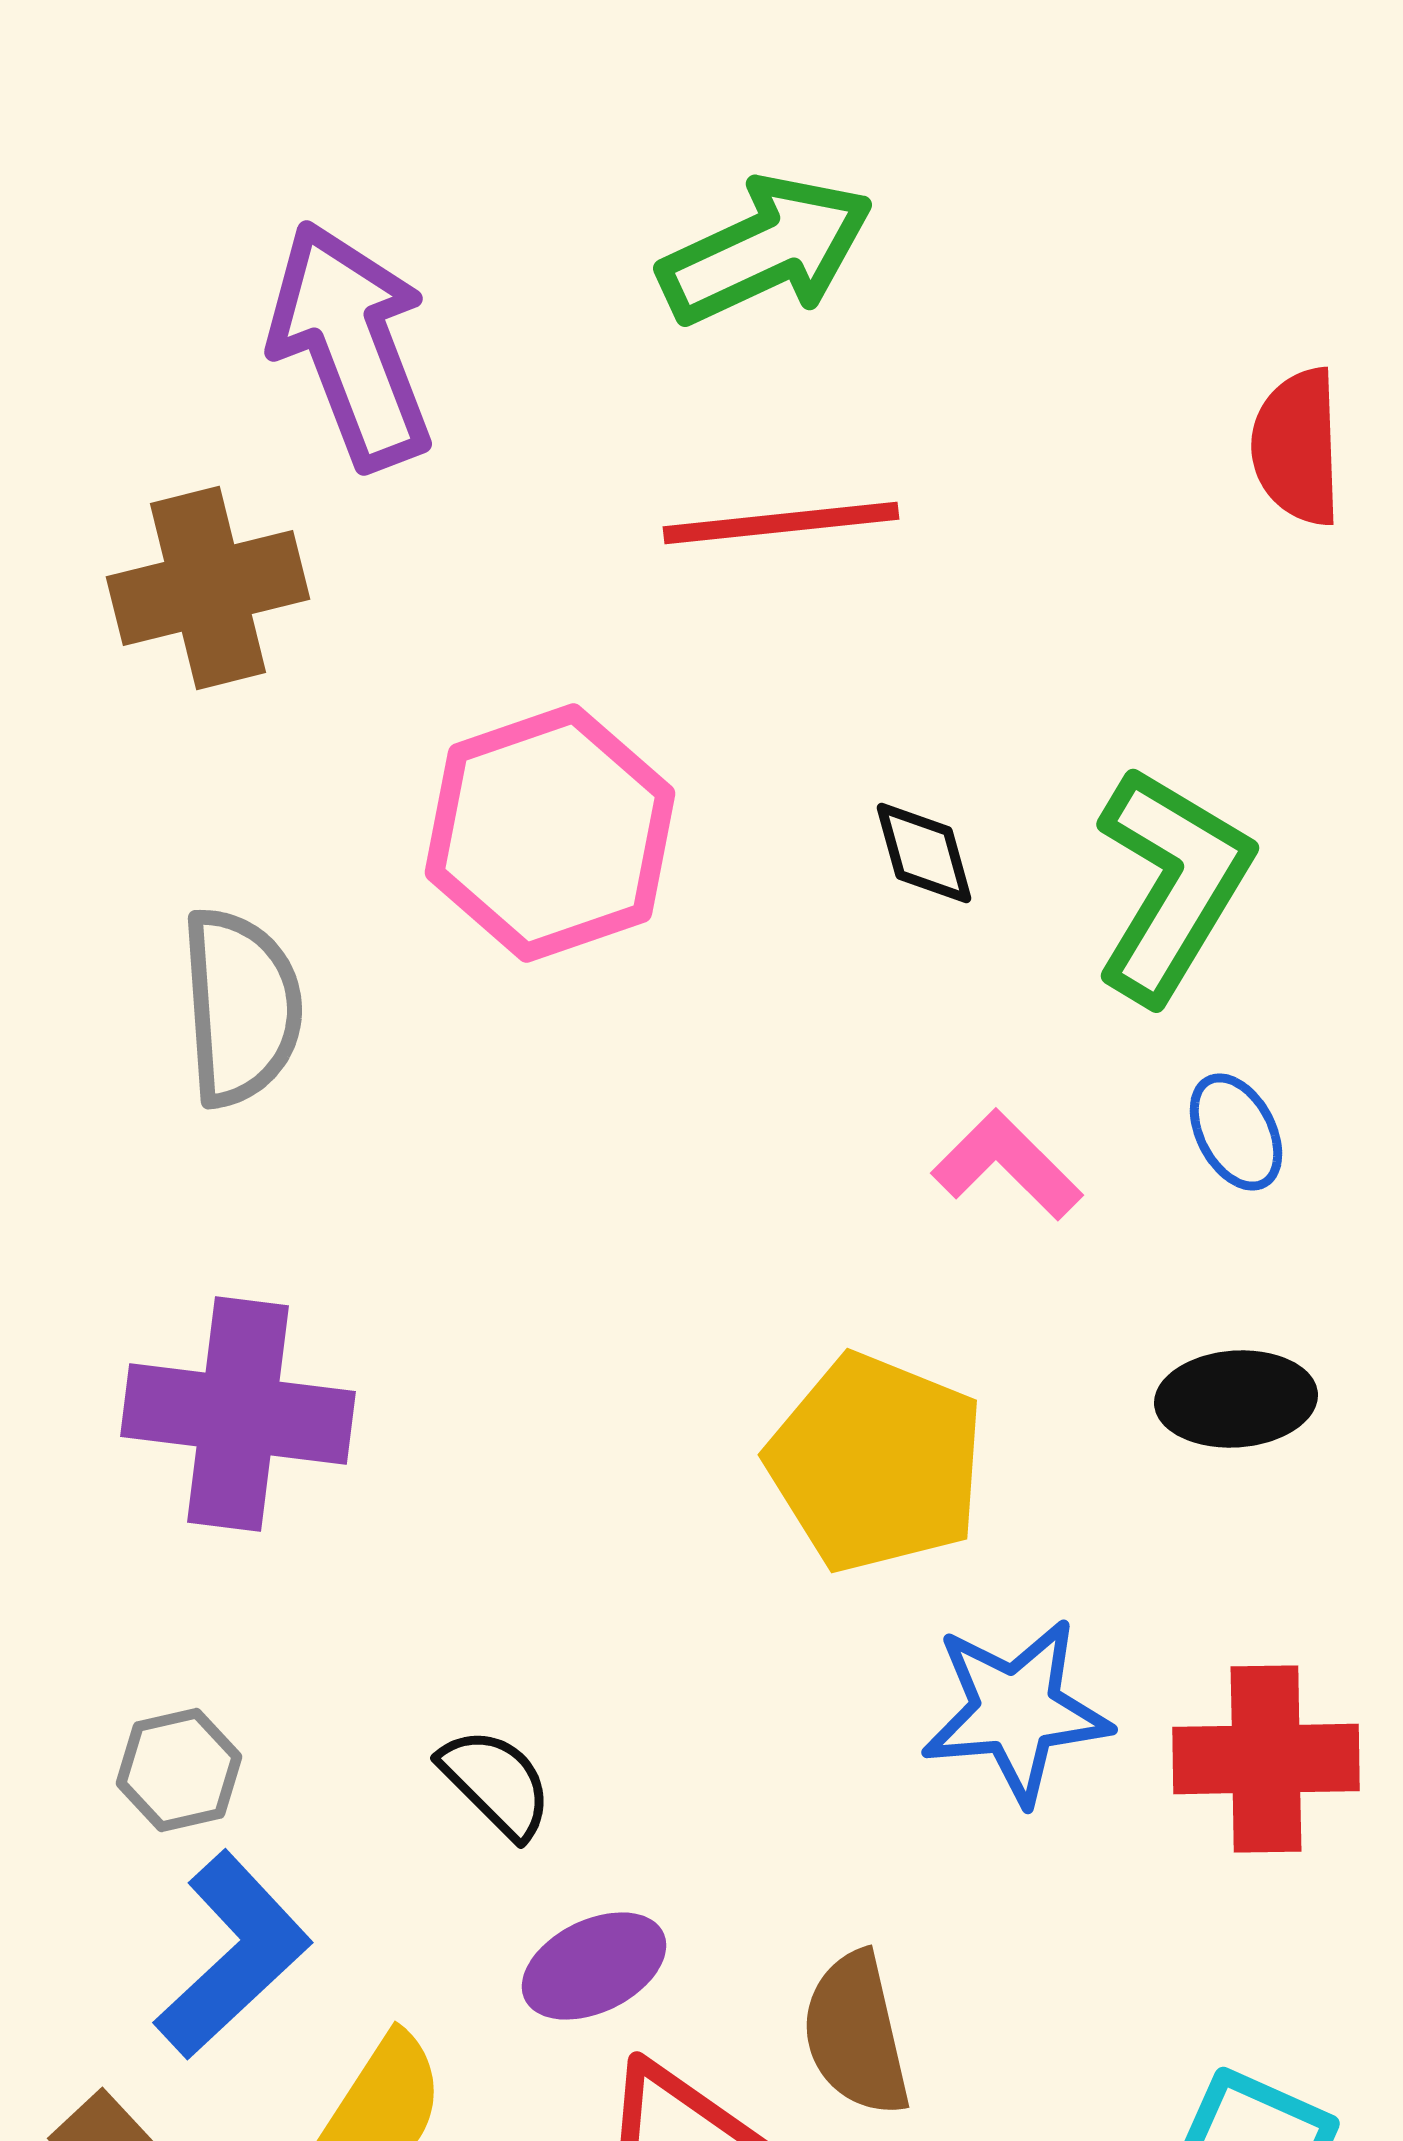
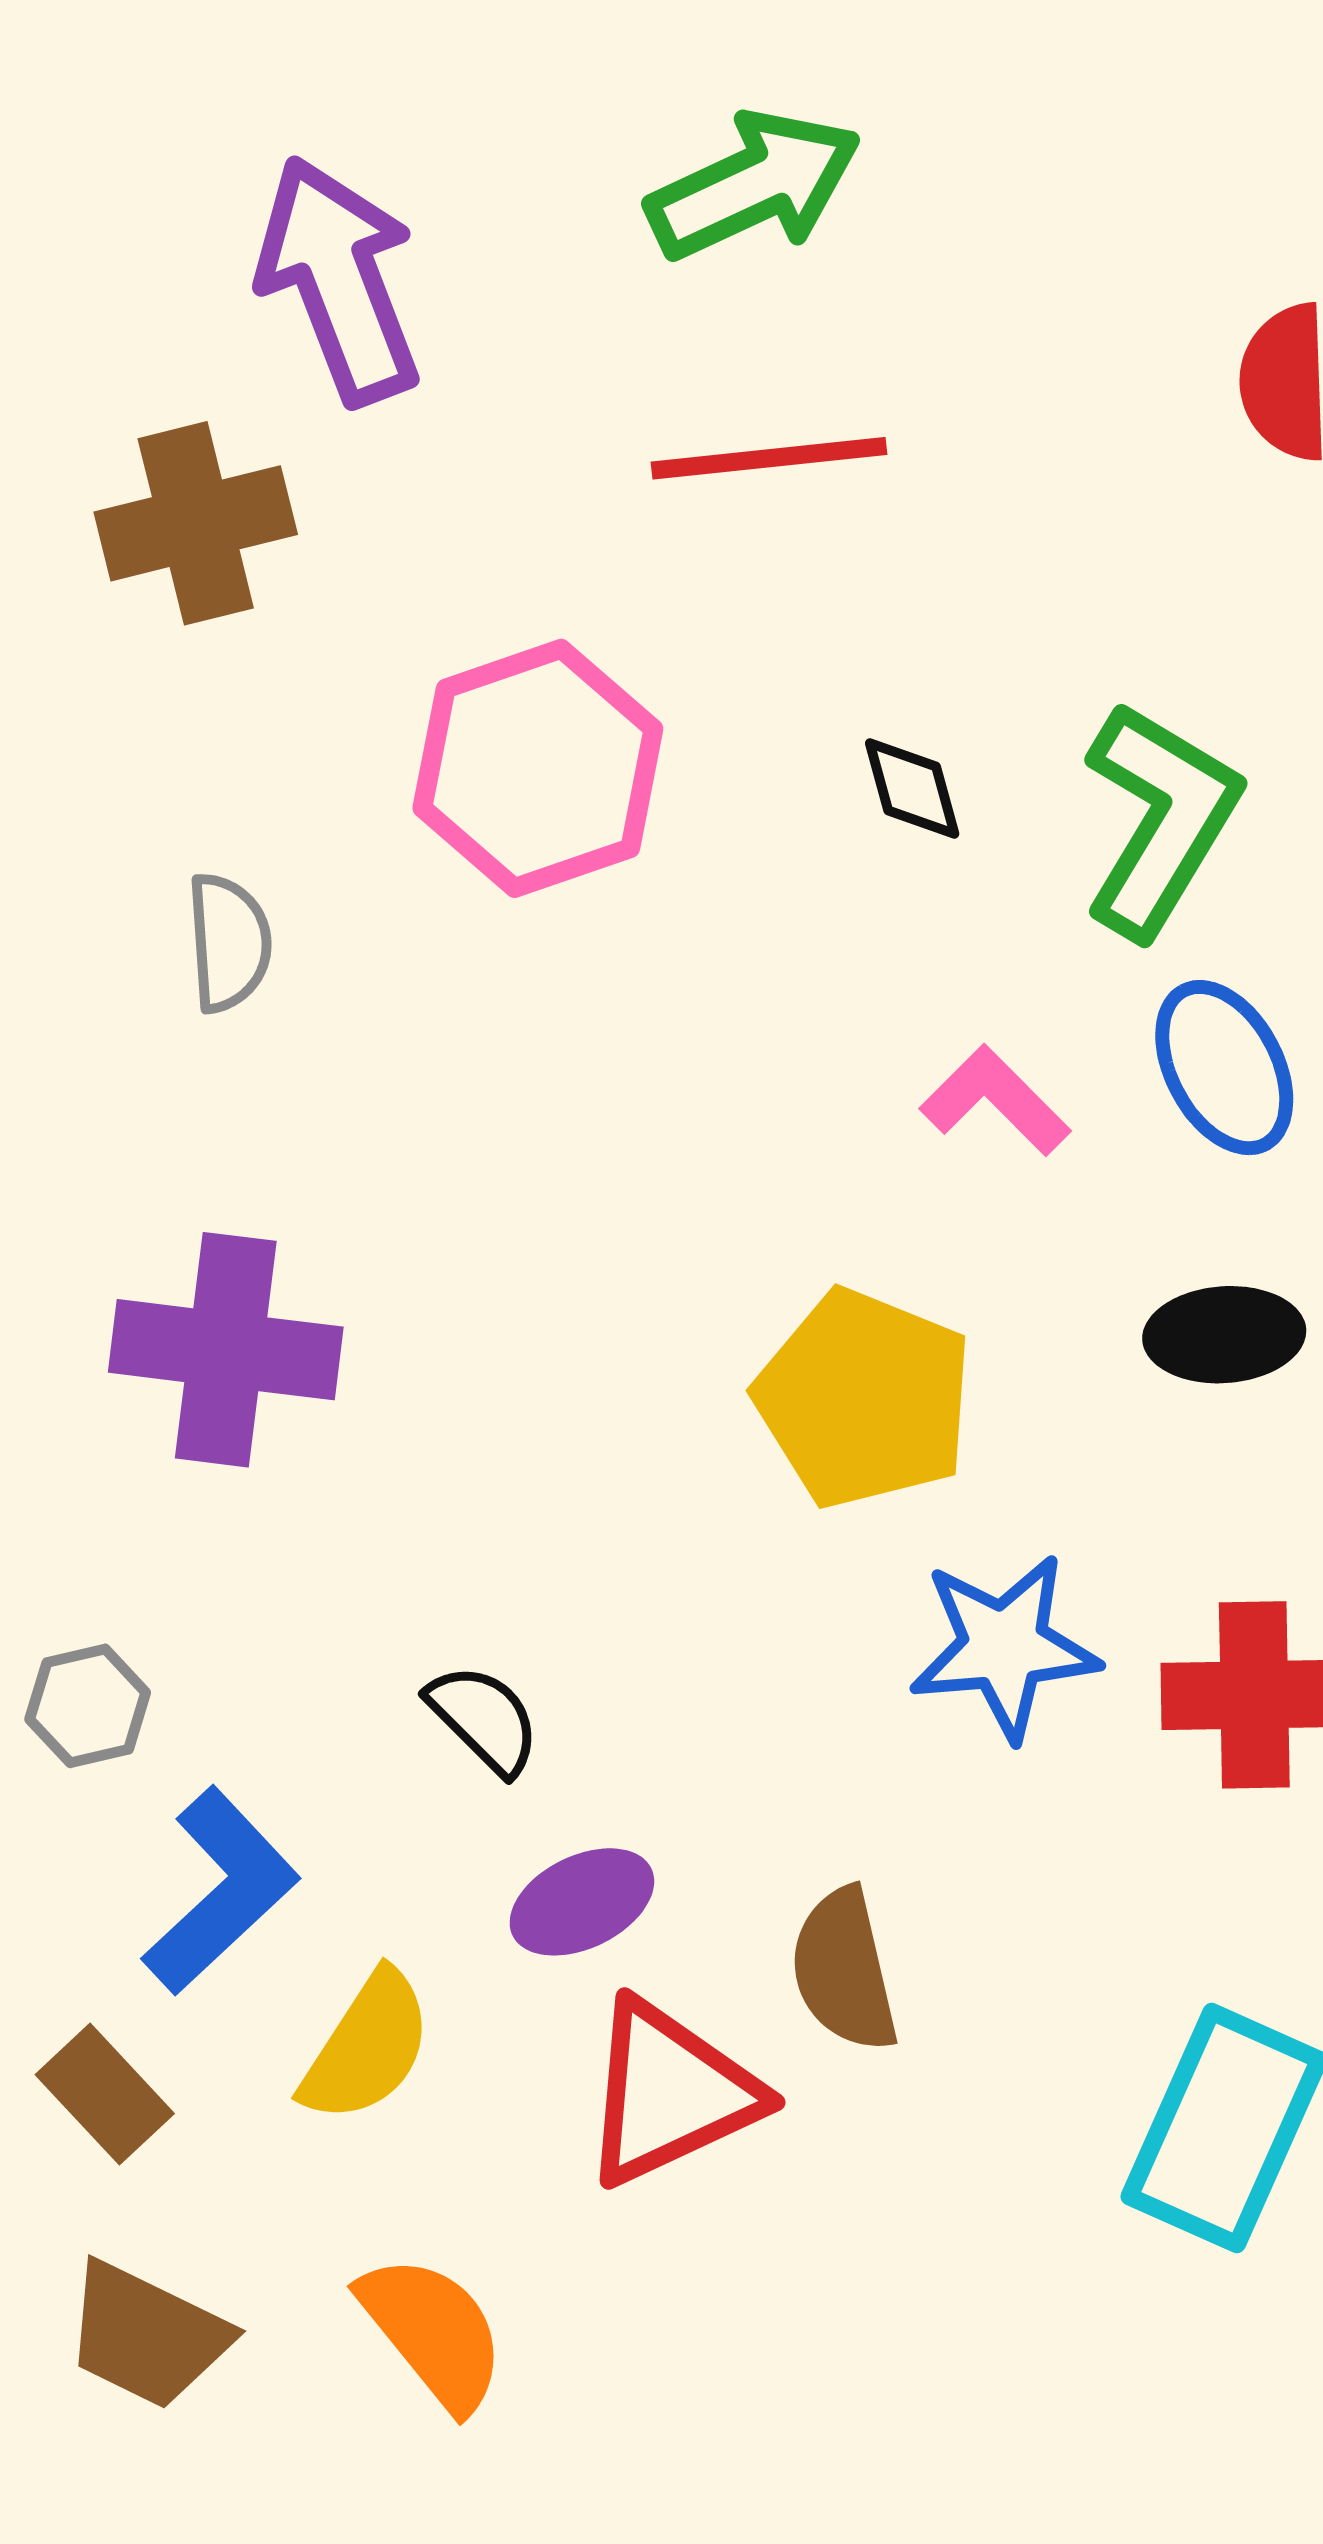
gray semicircle: (241, 1007) -> (229, 942), size x0.7
blue ellipse: (1236, 1132) -> (1224, 1068), size x1.5
gray hexagon: (179, 1770) -> (88, 1706), moved

